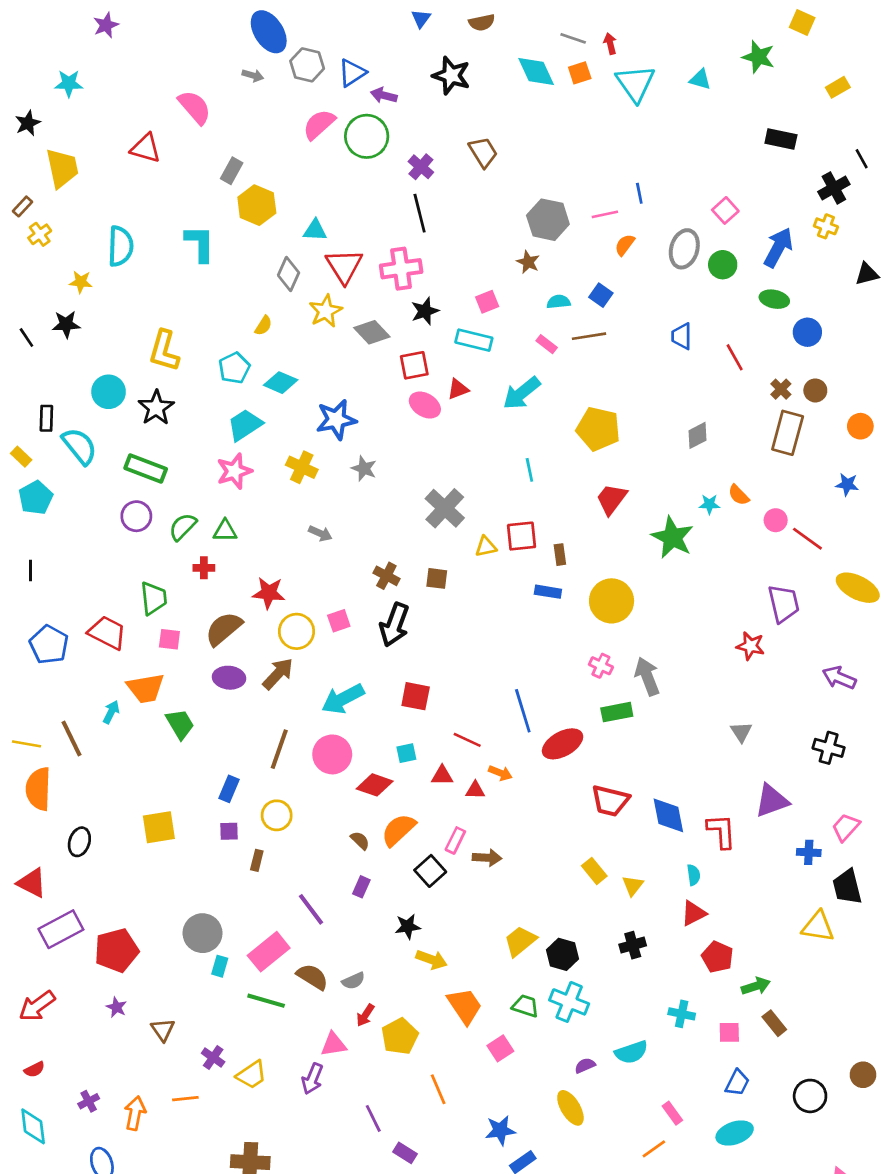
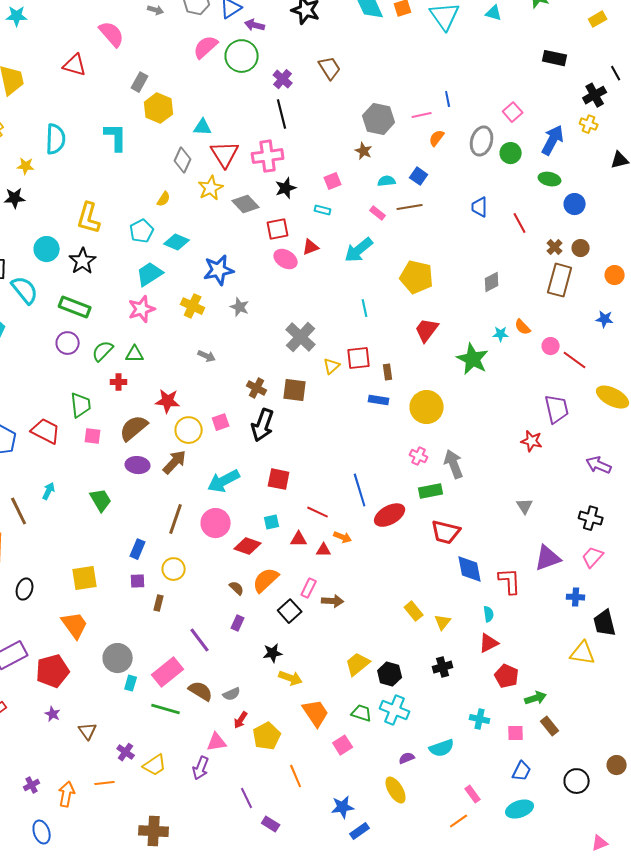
cyan rectangle: (474, 340) -> (323, 210), size x0.6
yellow triangle: (486, 547) -> (332, 366), turned -30
brown square: (437, 578) -> (295, 390), size x1.4
orange trapezoid: (146, 688) -> (75, 625), moved, turned -116
red trapezoid: (610, 801) -> (446, 532), moved
pink trapezoid: (846, 827) -> (593, 557), moved

